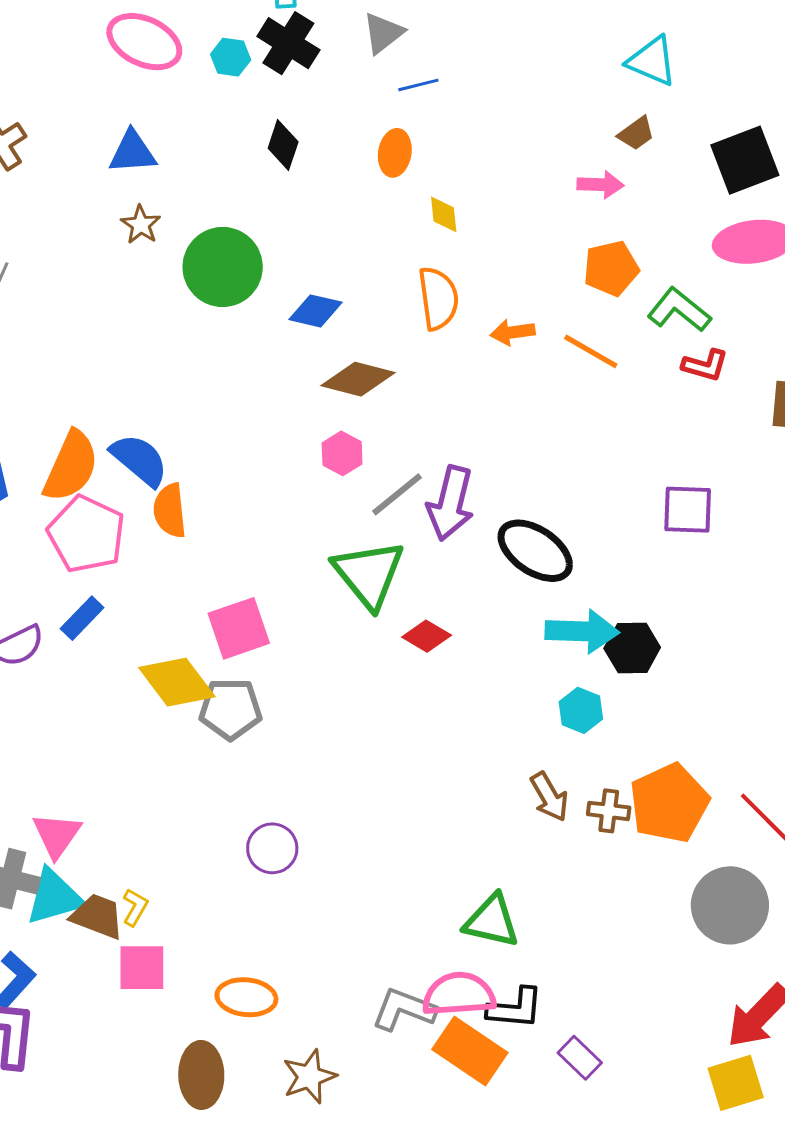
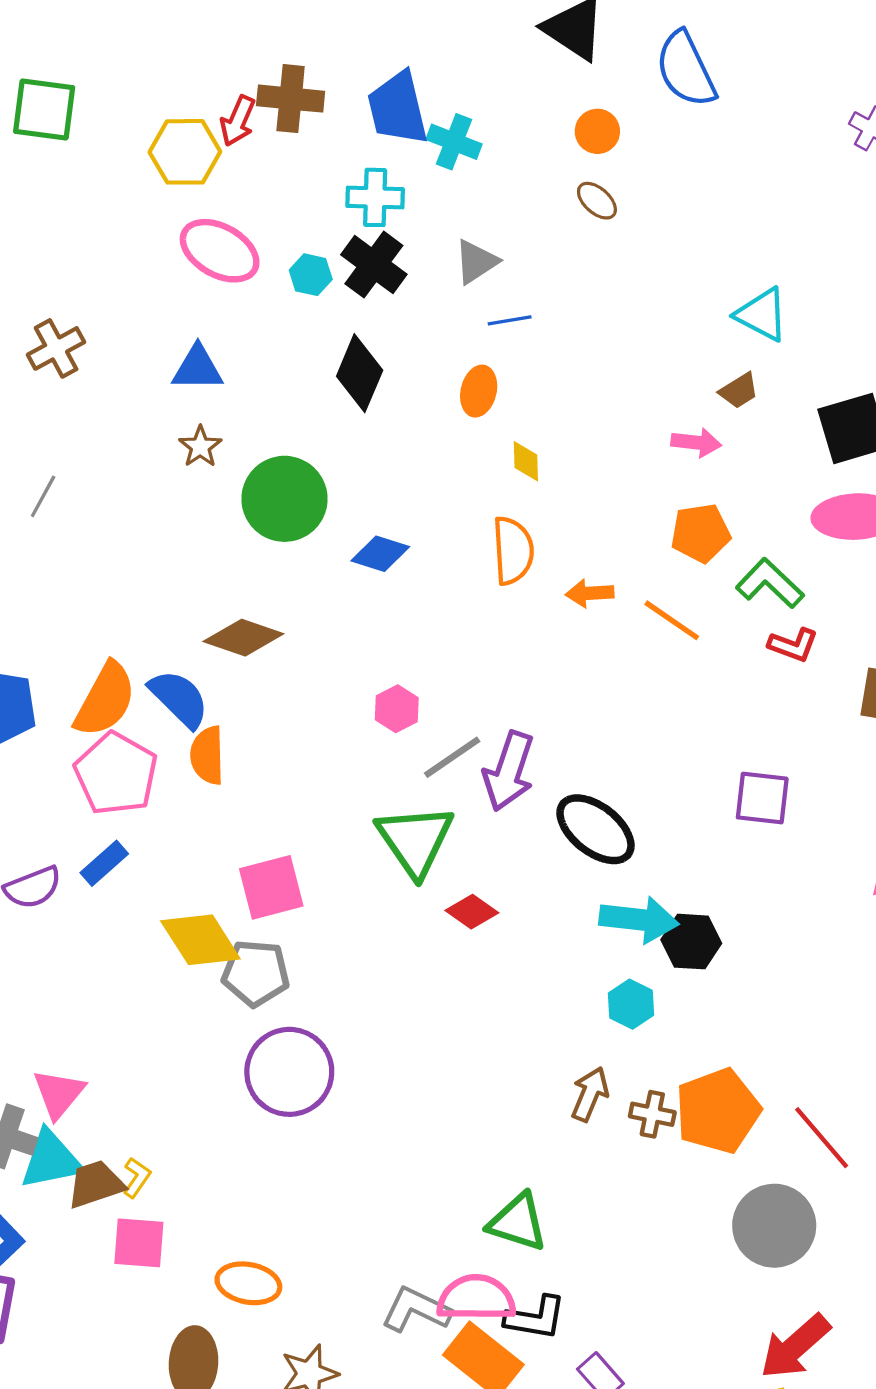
black diamond: (283, 145) -> (360, 373), size x1.4
brown diamond: (358, 379) -> (243, 638), moved
brown arrow: (549, 797) -> (590, 1094), turned -132
purple circle: (272, 848) -> (289, 1072), moved, size x1.6
brown trapezoid: (97, 916) -> (96, 1184), turned -44

